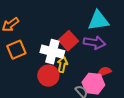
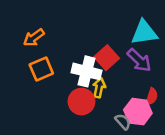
purple arrow: (94, 43) -> (139, 60), turned 35
red semicircle: (104, 72) -> (152, 97), turned 128

